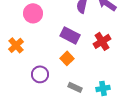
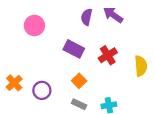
orange cross: (16, 45) -> (14, 83), moved
orange square: (67, 58) -> (79, 81), moved

